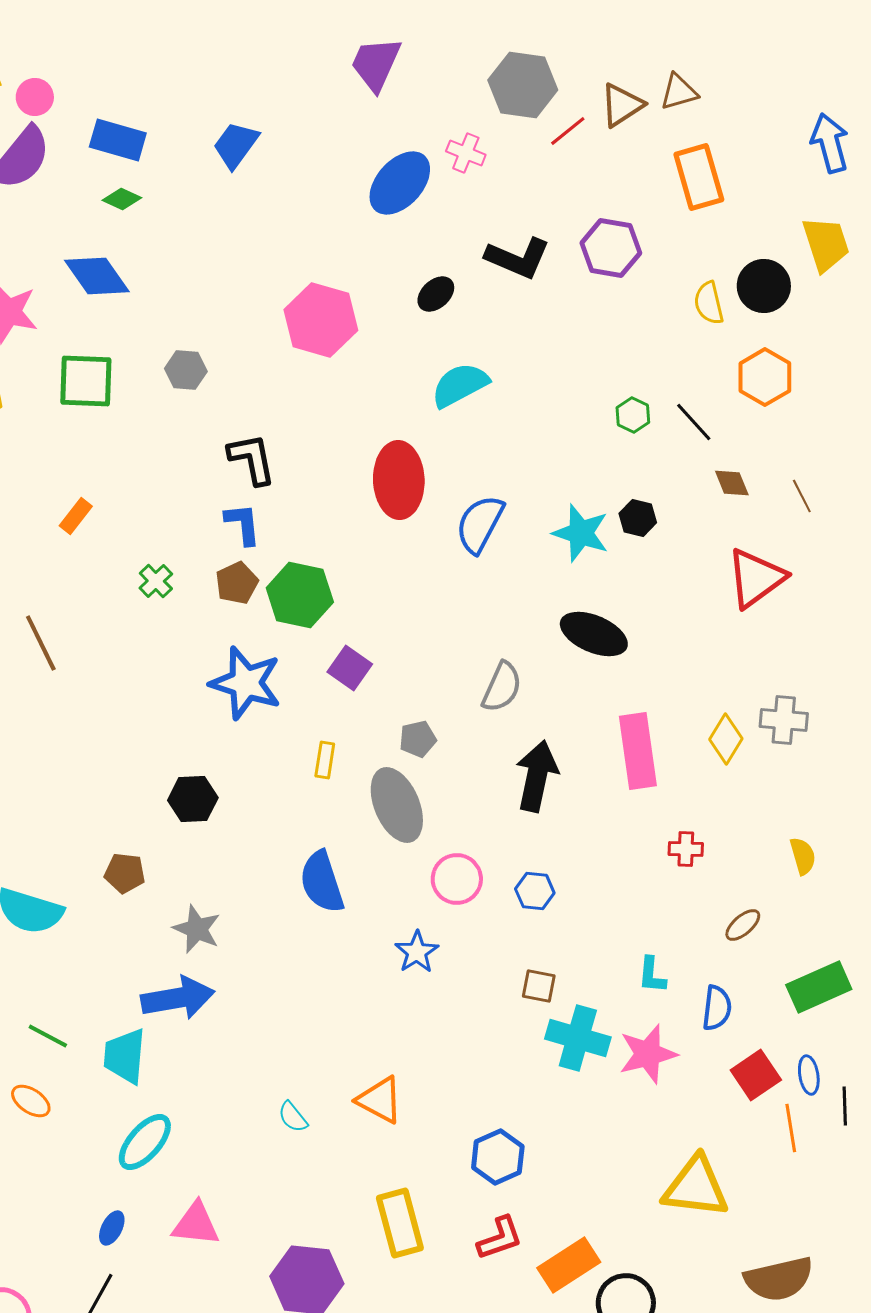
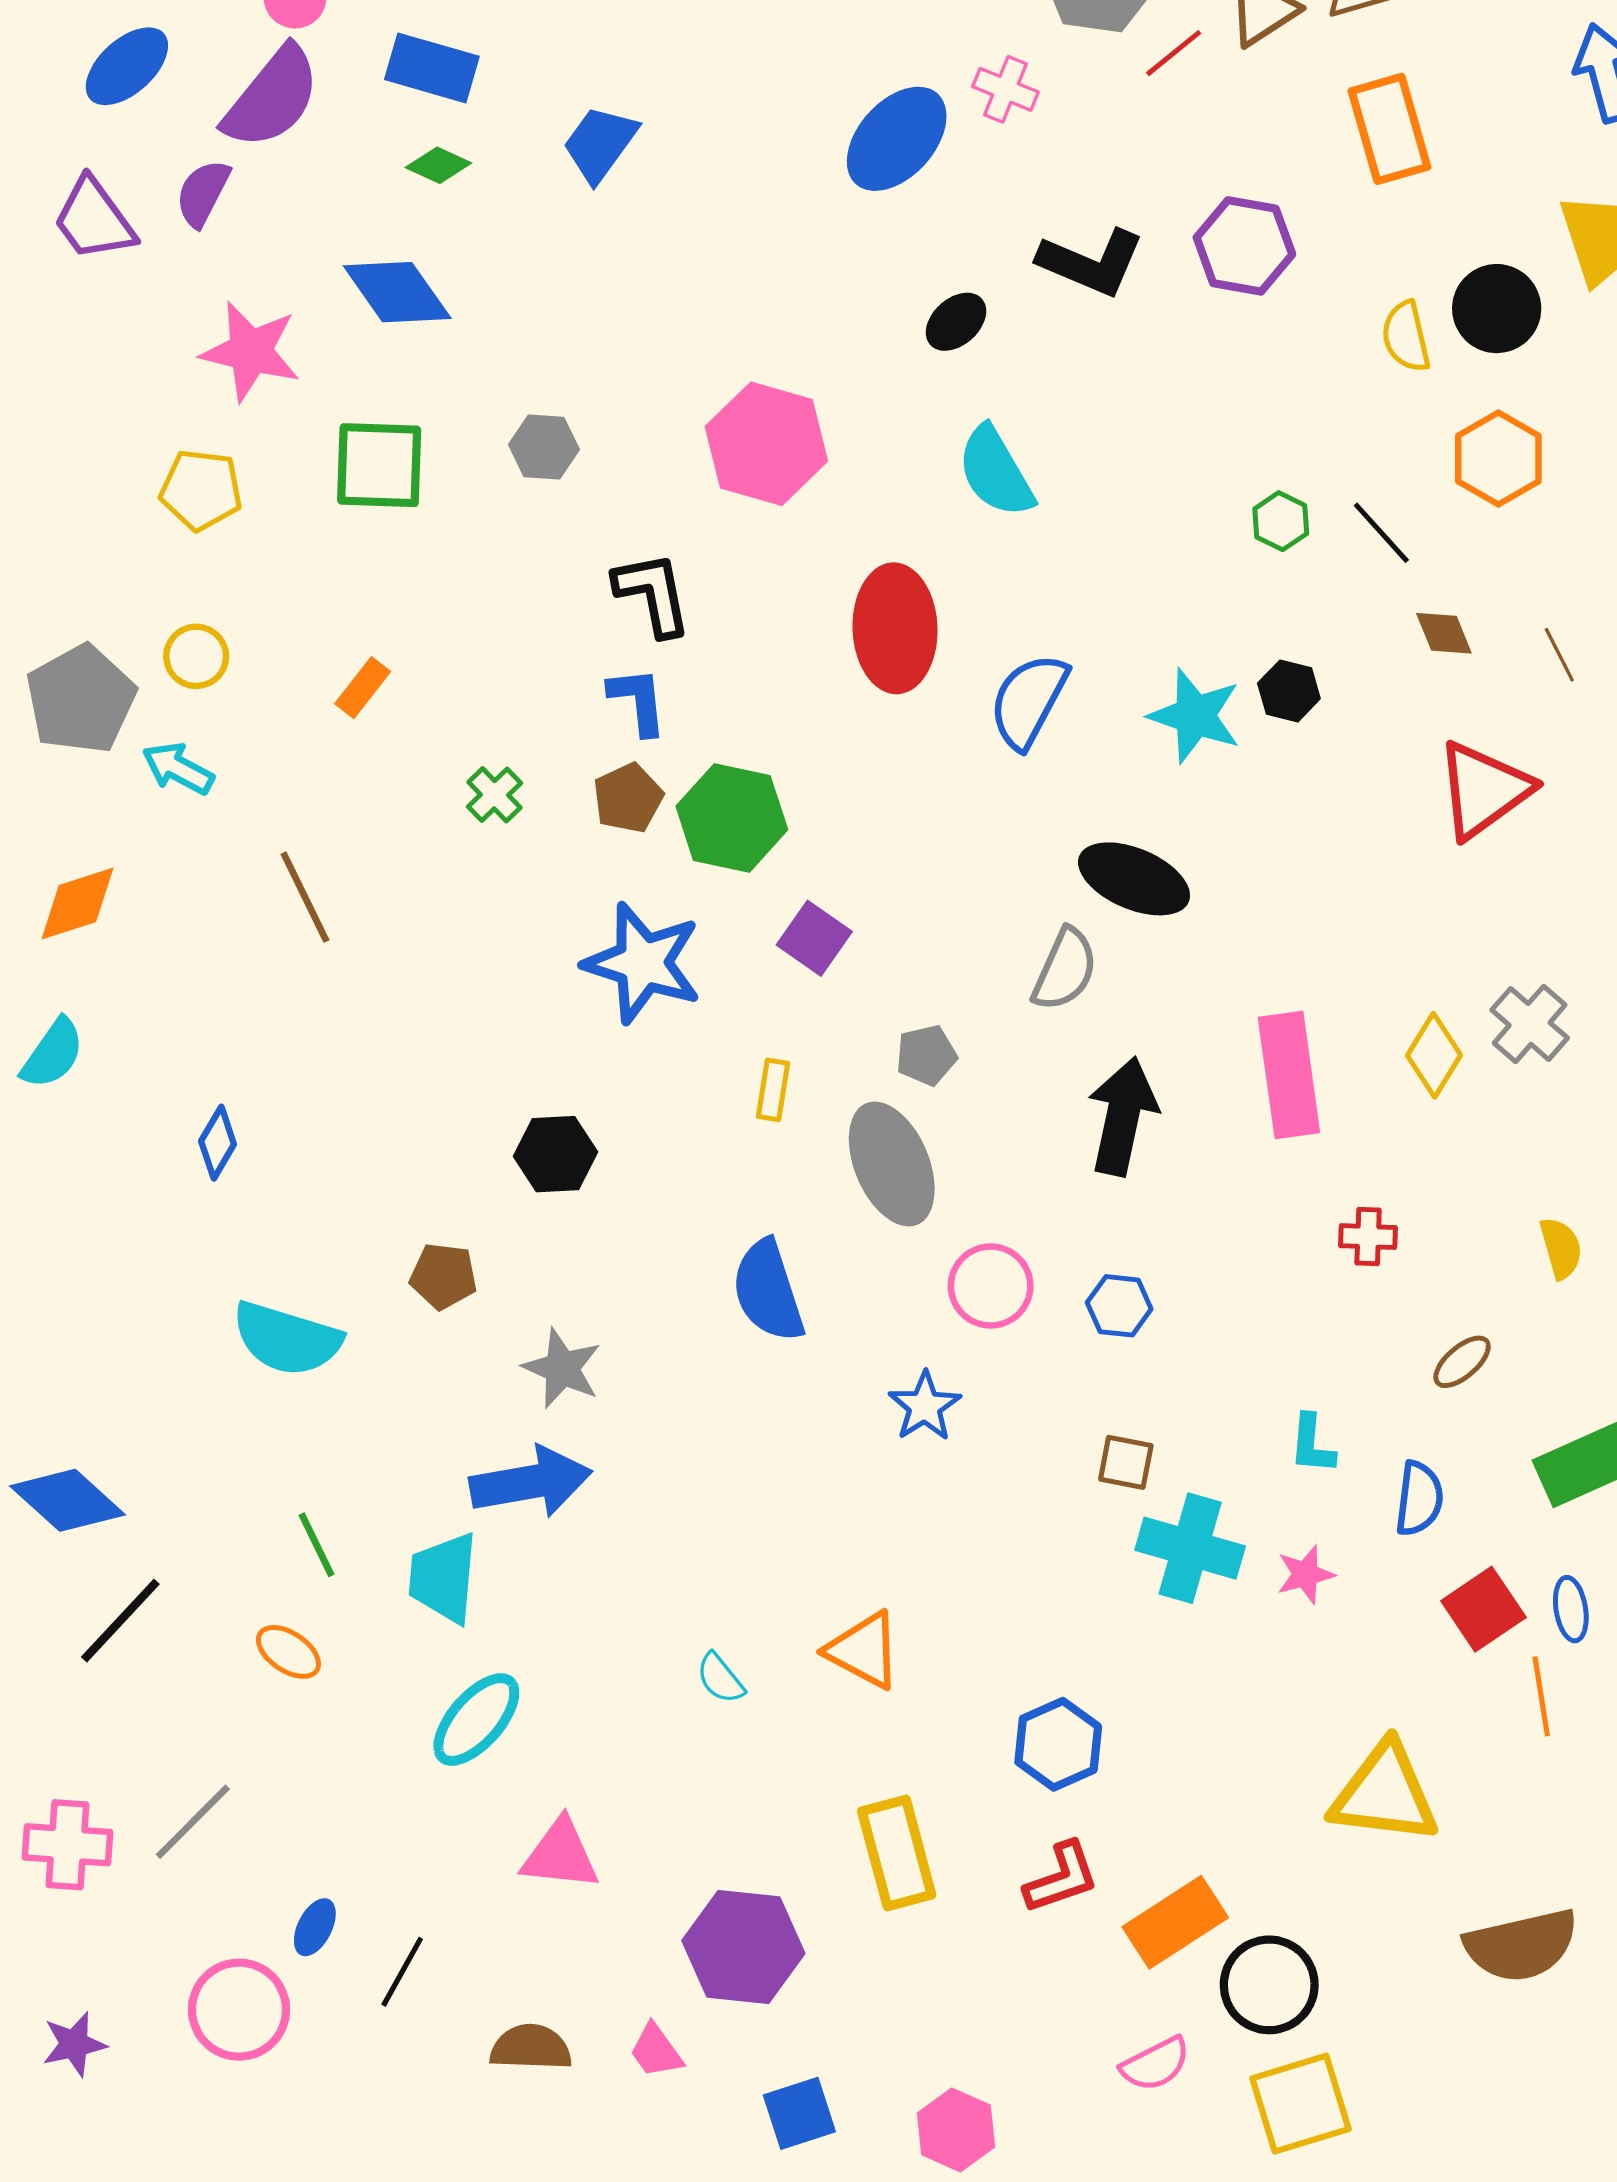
blue trapezoid: (236, 145) -> (600, 144), moved
pink hexagon: (321, 320) -> (766, 444), moved
cyan semicircle: (460, 385) -> (996, 472), turned -92
black ellipse: (594, 634) -> (1134, 879), moved
gray cross: (784, 720) -> (1530, 1024), turned 36
green line: (48, 1036) -> (316, 1545), turned 36
pink star: (648, 1054) -> (1305, 1574), size x0.6
blue ellipse: (112, 1228) -> (315, 1927), moved

